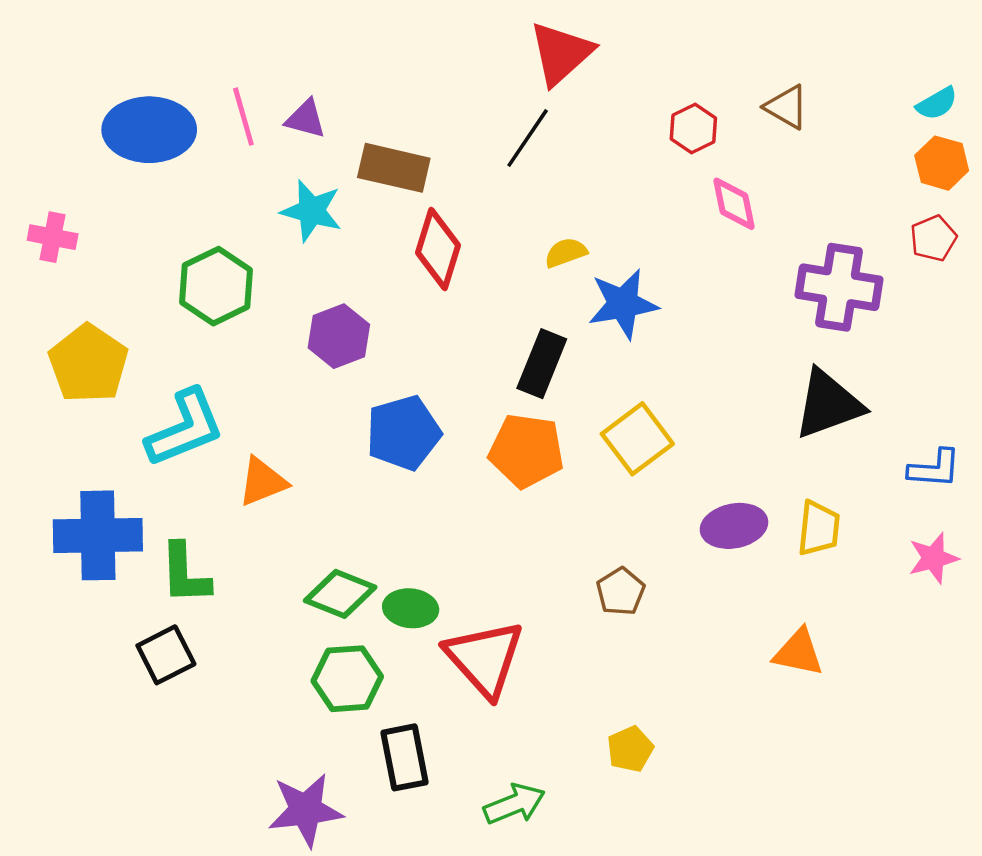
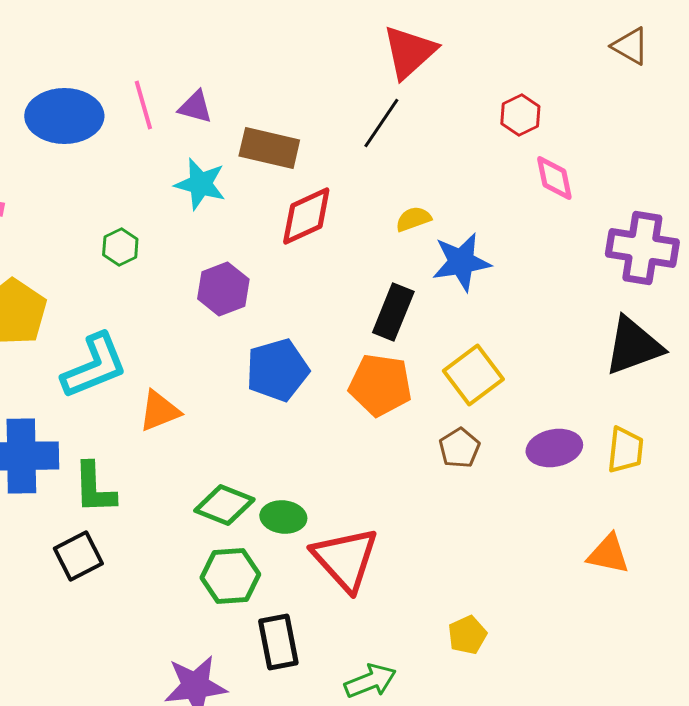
brown triangle: (787, 107) -> (630, 46), moved
red diamond: (438, 249) -> (306, 216), turned 48
green hexagon: (216, 286) -> (120, 247), size x0.6
brown pentagon: (621, 592) -> (459, 448), moved

